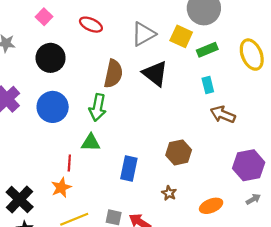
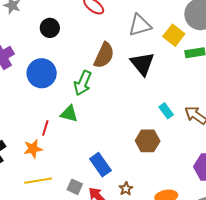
black circle: (51, 58) -> (50, 28), size x0.7
cyan rectangle: (208, 85) -> (166, 111), moved, turned -35
blue rectangle: (129, 168) -> (100, 165), moved, turned -60
brown star: (169, 193) -> (126, 189), moved

